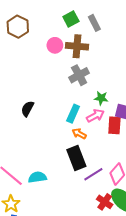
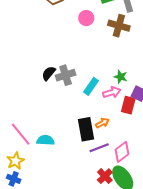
brown cross: (77, 46) -> (119, 26), moved
gray cross: (79, 75) -> (66, 75), moved
orange arrow: (79, 134) -> (102, 123), moved, turned 112

